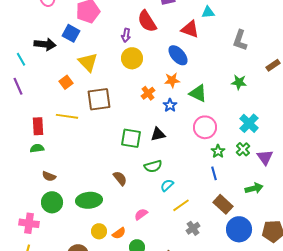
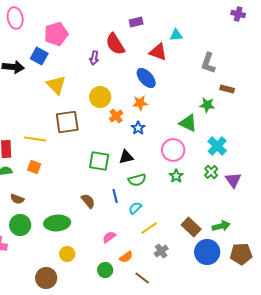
yellow circle: (132, 58) -> (100, 97), moved
brown rectangle: (273, 65) -> (227, 89), moved, turned 48
orange square: (66, 82) -> (34, 167), moved, turned -32
green triangle: (198, 93) -> (188, 123), moved
green star: (218, 151) -> (176, 176), moved
green semicircle: (153, 166) -> (137, 180), moved
blue line: (214, 173) -> (115, 196), moved
green arrow: (254, 188) -> (221, 226), moved
orange semicircle: (119, 233) -> (126, 257), moved

